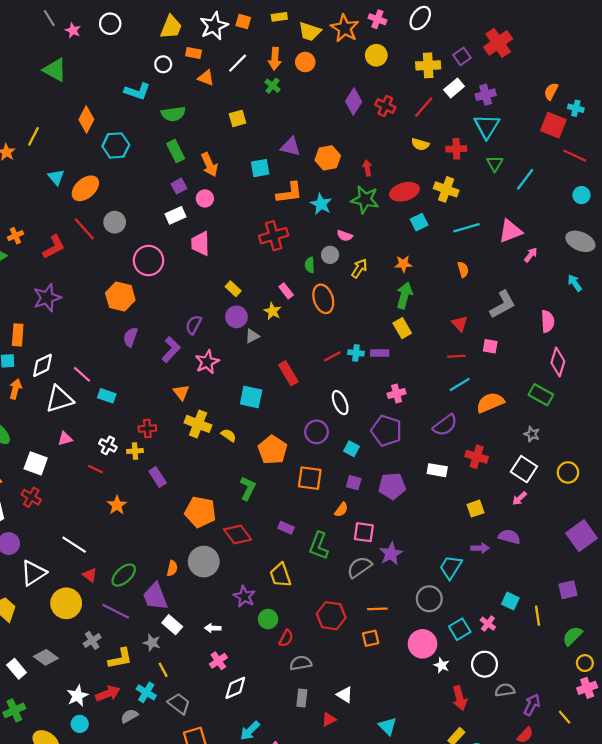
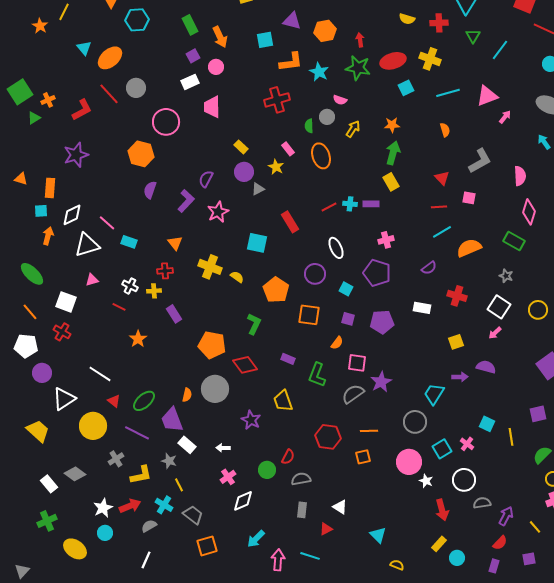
orange triangle: (181, 392) -> (175, 243), moved
purple semicircle: (445, 425) -> (429, 268), size x0.7
green circle: (268, 619) -> (267, 470), moved

